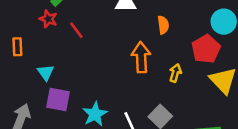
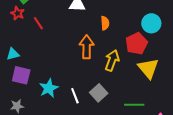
cyan triangle: (46, 72) -> (13, 54), turned 48
yellow arrow: (175, 73) -> (112, 60), size x1.5

